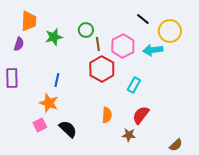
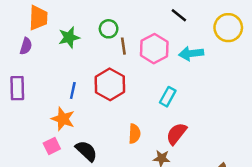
yellow circle: (170, 31) -> (228, 28), moved
red hexagon: (102, 69) -> (110, 84), moved

